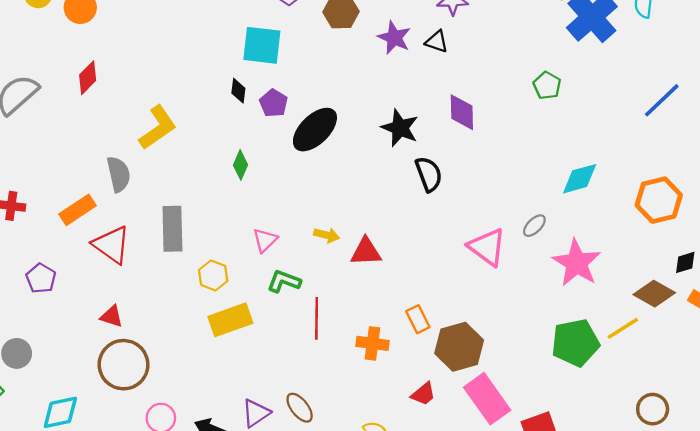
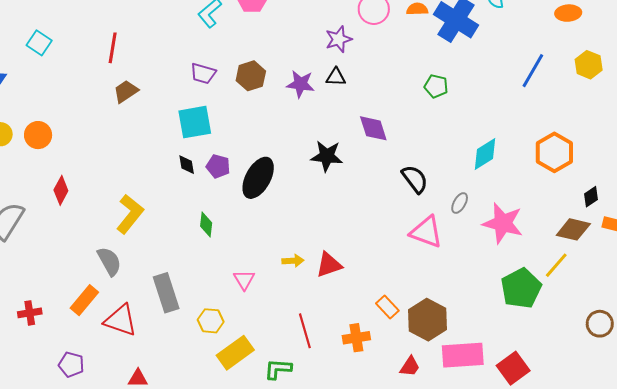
black semicircle: (429, 174) -> (415, 179), moved
green L-shape: (284, 281) -> (278, 369), moved
pink rectangle: (487, 399) -> (463, 355), turned -42

